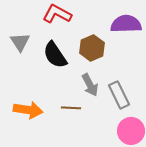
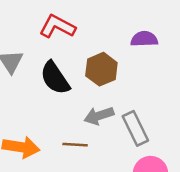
purple semicircle: (126, 24) -> (144, 39), size x0.7
gray arrow: (90, 85) -> (99, 116), turned 100

